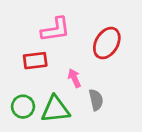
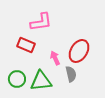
red ellipse: (107, 43) -> (79, 51), moved
red rectangle: (35, 61) -> (26, 45), turned 30

